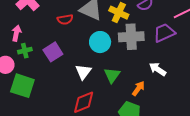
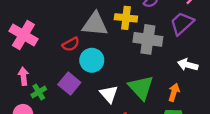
gray cross: (131, 37) -> (148, 39), turned 30
cyan circle: (100, 42) -> (92, 60), moved
green triangle: (112, 75) -> (141, 88), size x1.4

